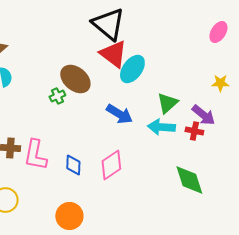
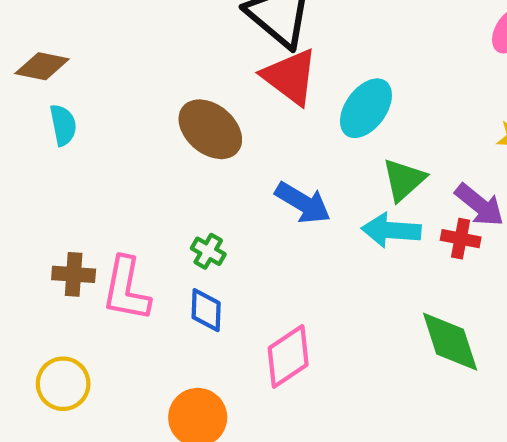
cyan ellipse: (132, 69) -> (366, 108), moved
green cross: (57, 96) -> (208, 251), moved, turned -35
pink diamond: (111, 165) -> (288, 356), moved

